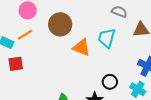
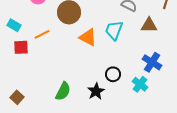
orange line: (25, 35) -> (42, 34), moved

